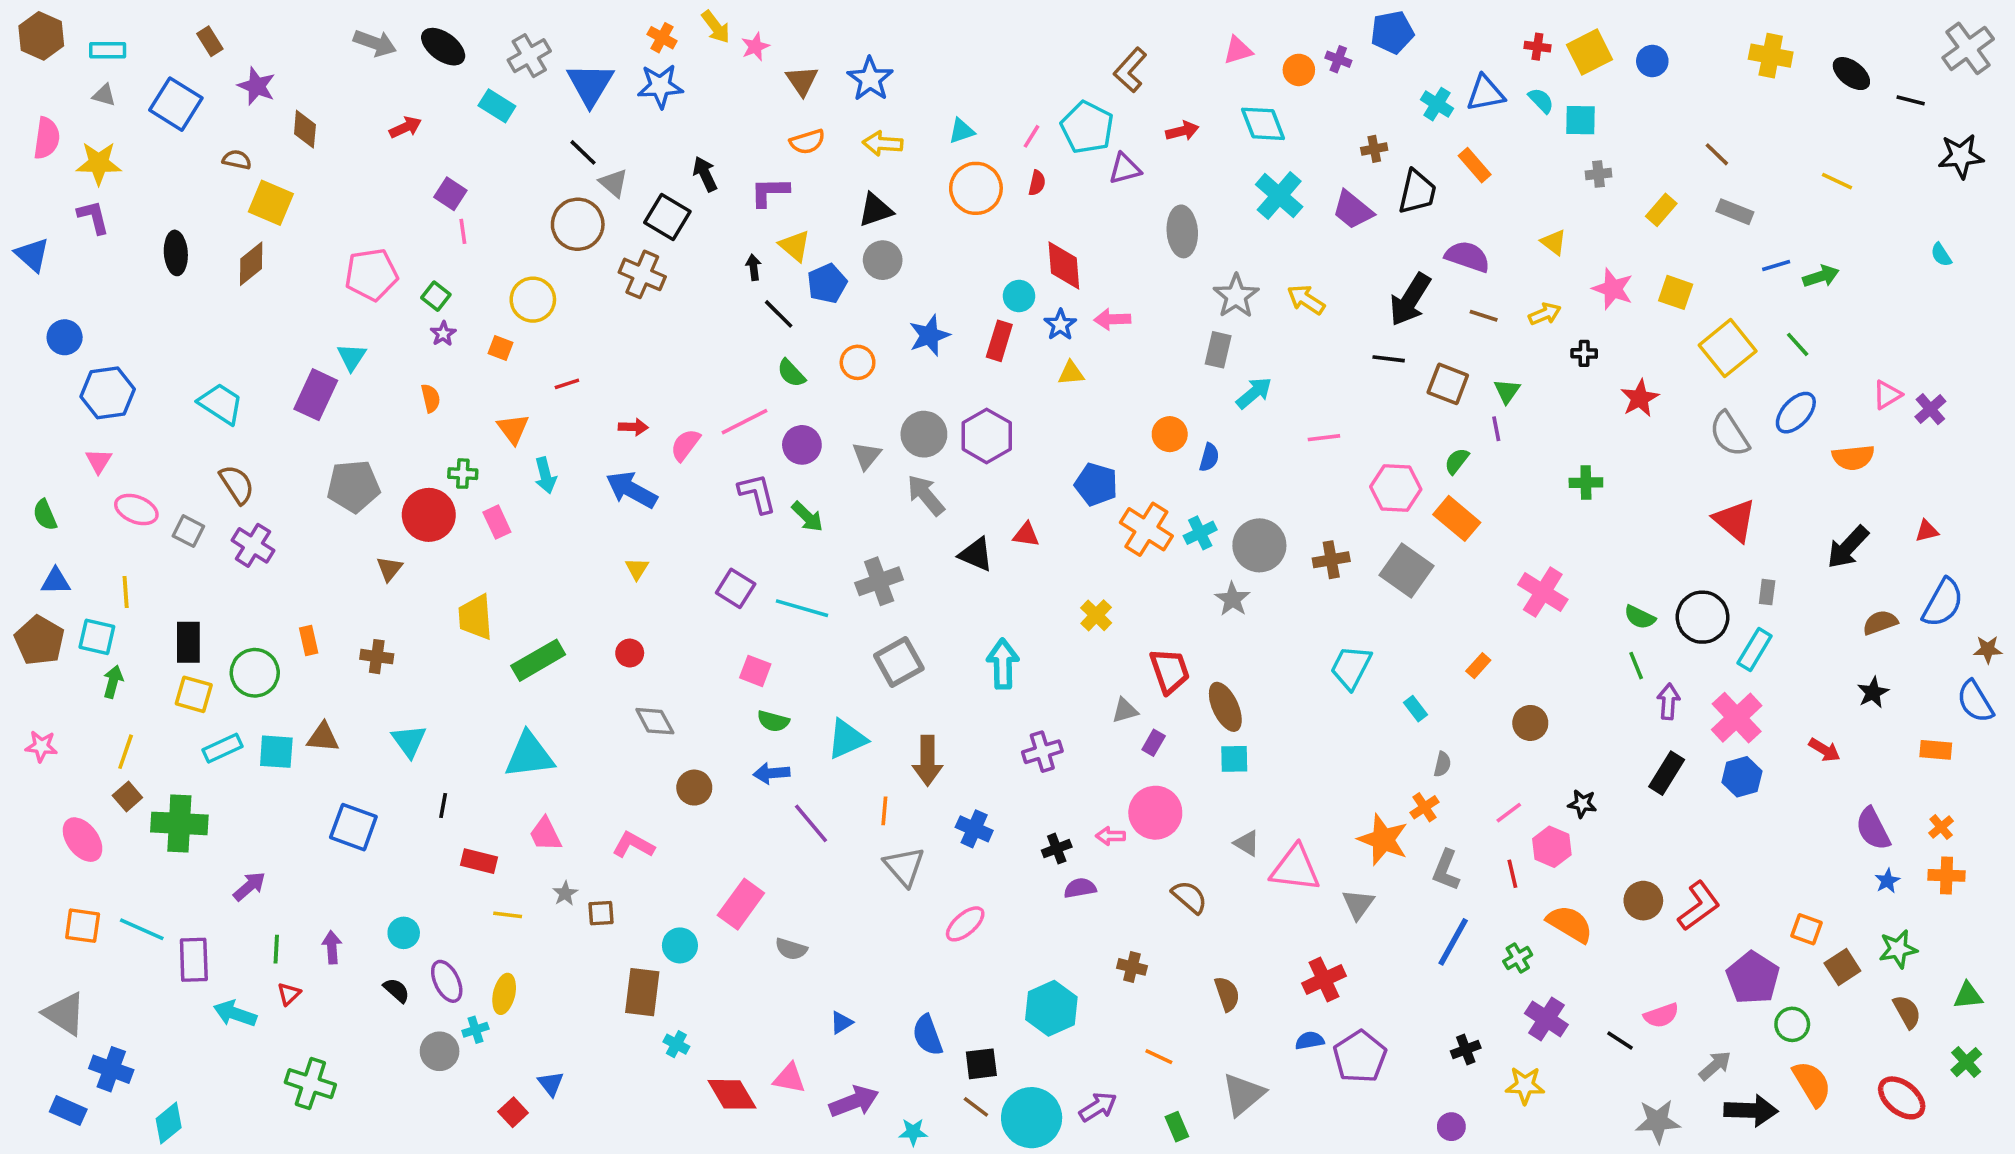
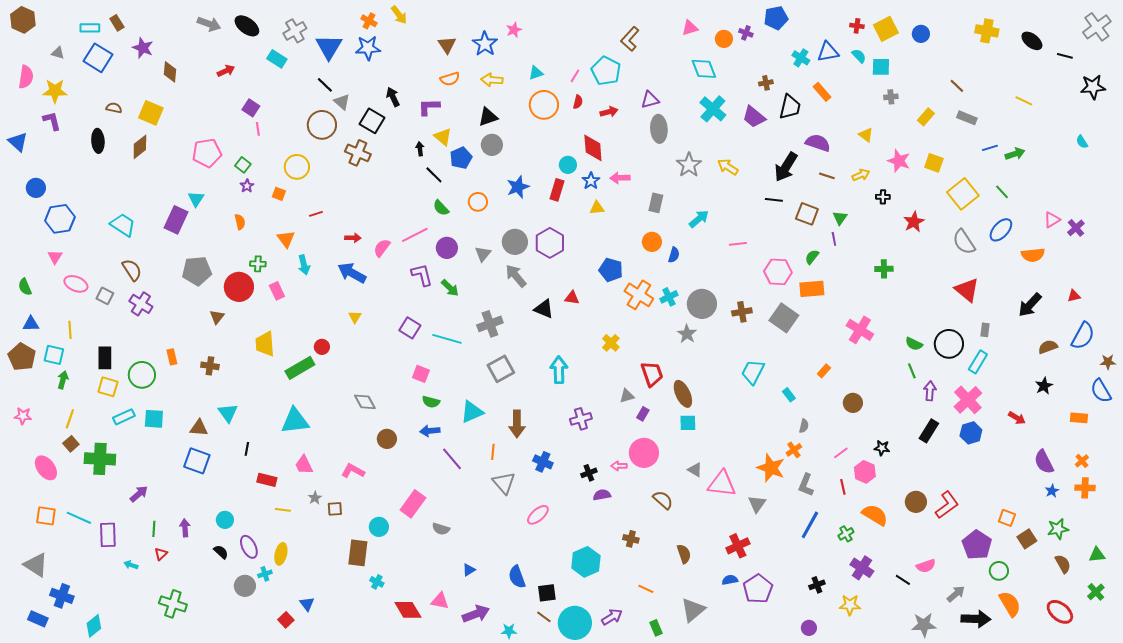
pink star: (755, 47) -> (514, 30), moved
cyan rectangle: (108, 50) -> (90, 28), moved
red arrow: (1182, 131) -> (609, 112), moved
brown semicircle: (237, 160) -> (114, 108), moved
purple triangle: (1125, 169) -> (650, 100), moved
gray rectangle: (1218, 350) -> (656, 203), moved
orange rectangle: (1457, 518) -> (812, 289), turned -45
red circle: (630, 653) -> (322, 347), moved
brown triangle: (323, 737) -> (199, 428), moved
cyan arrow: (235, 1014) -> (131, 565), size x0.6

